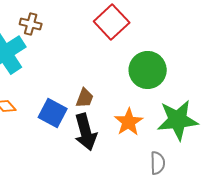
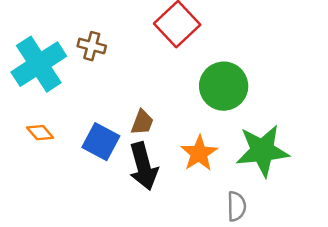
brown cross: (31, 24) -> (92, 46), moved

